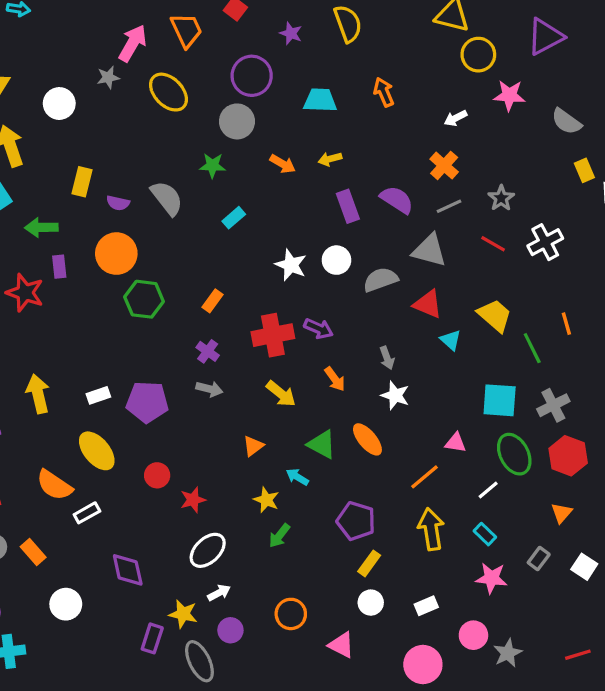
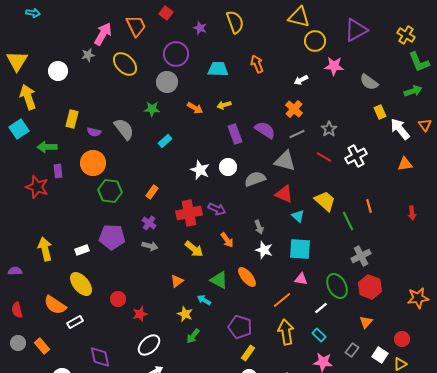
cyan square: (500, 400) -> (300, 249), moved
purple pentagon: (147, 402) -> (112, 237), moved

